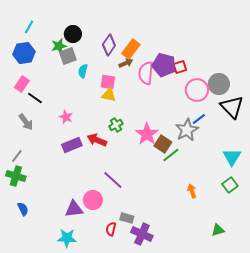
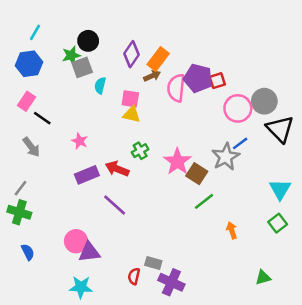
green line: (171, 155) -> (204, 201), moved
purple line: (113, 180) -> (115, 205), moved
pink circle: (93, 200) -> (76, 241), moved

